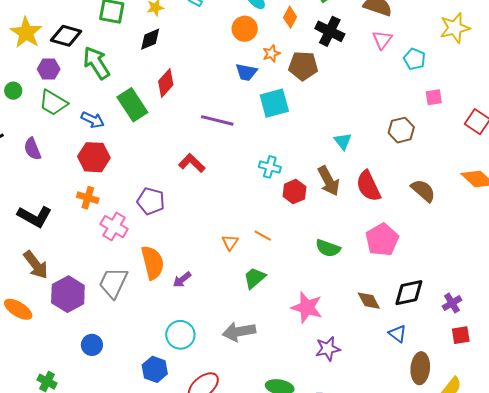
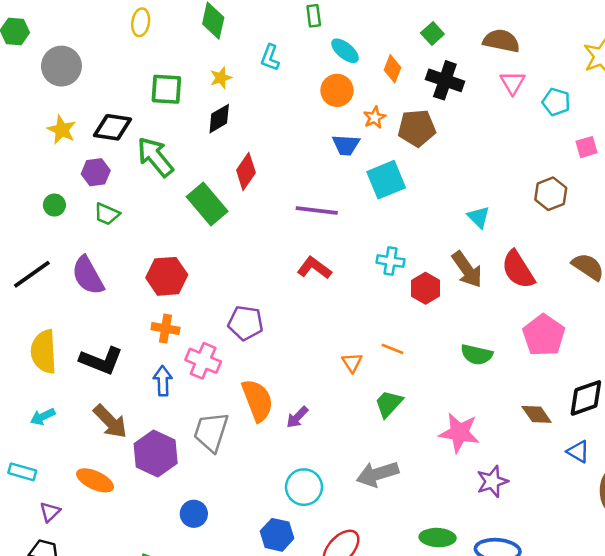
yellow star: (26, 33) -> (62, 130), size x0.7
green trapezoid: (53, 103) -> (107, 214), size x0.7
blue arrow: (93, 120) -> (163, 381), moved, turned -110
purple semicircle: (32, 149) -> (88, 276), size x1.4
red L-shape: (192, 163) -> (314, 268), moved

